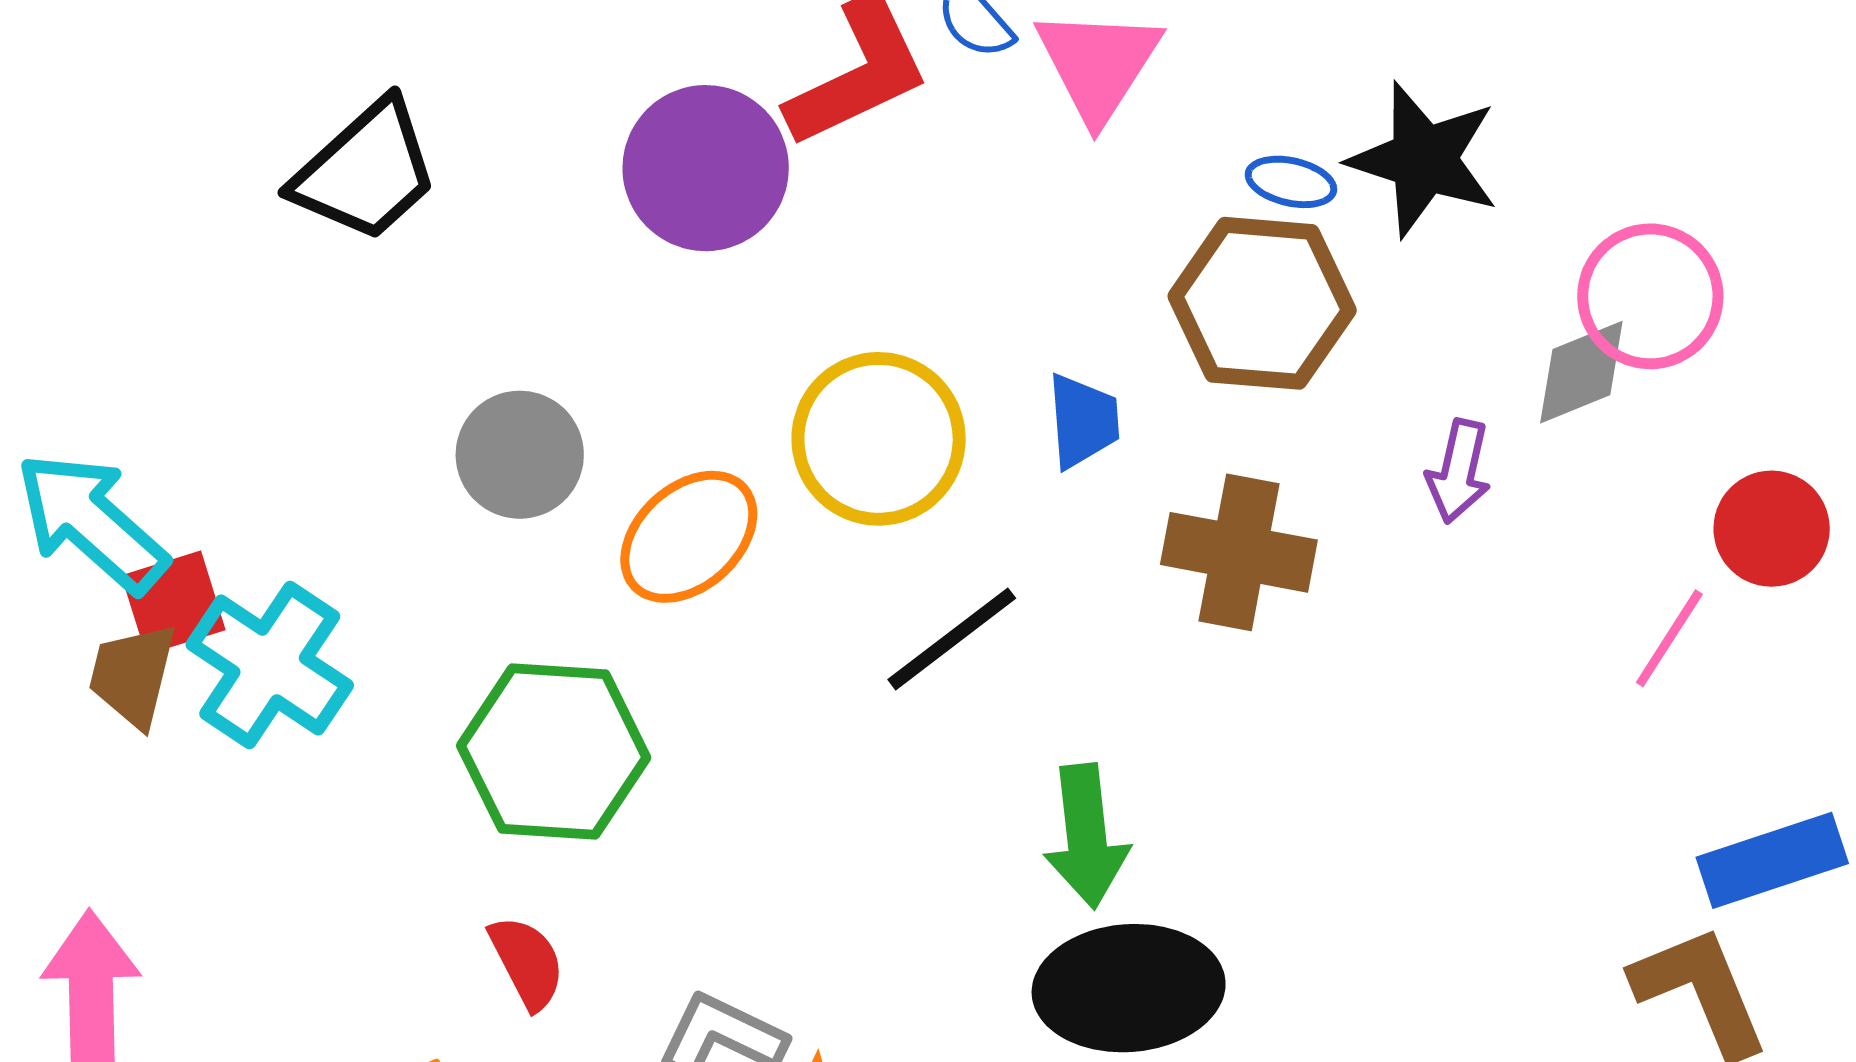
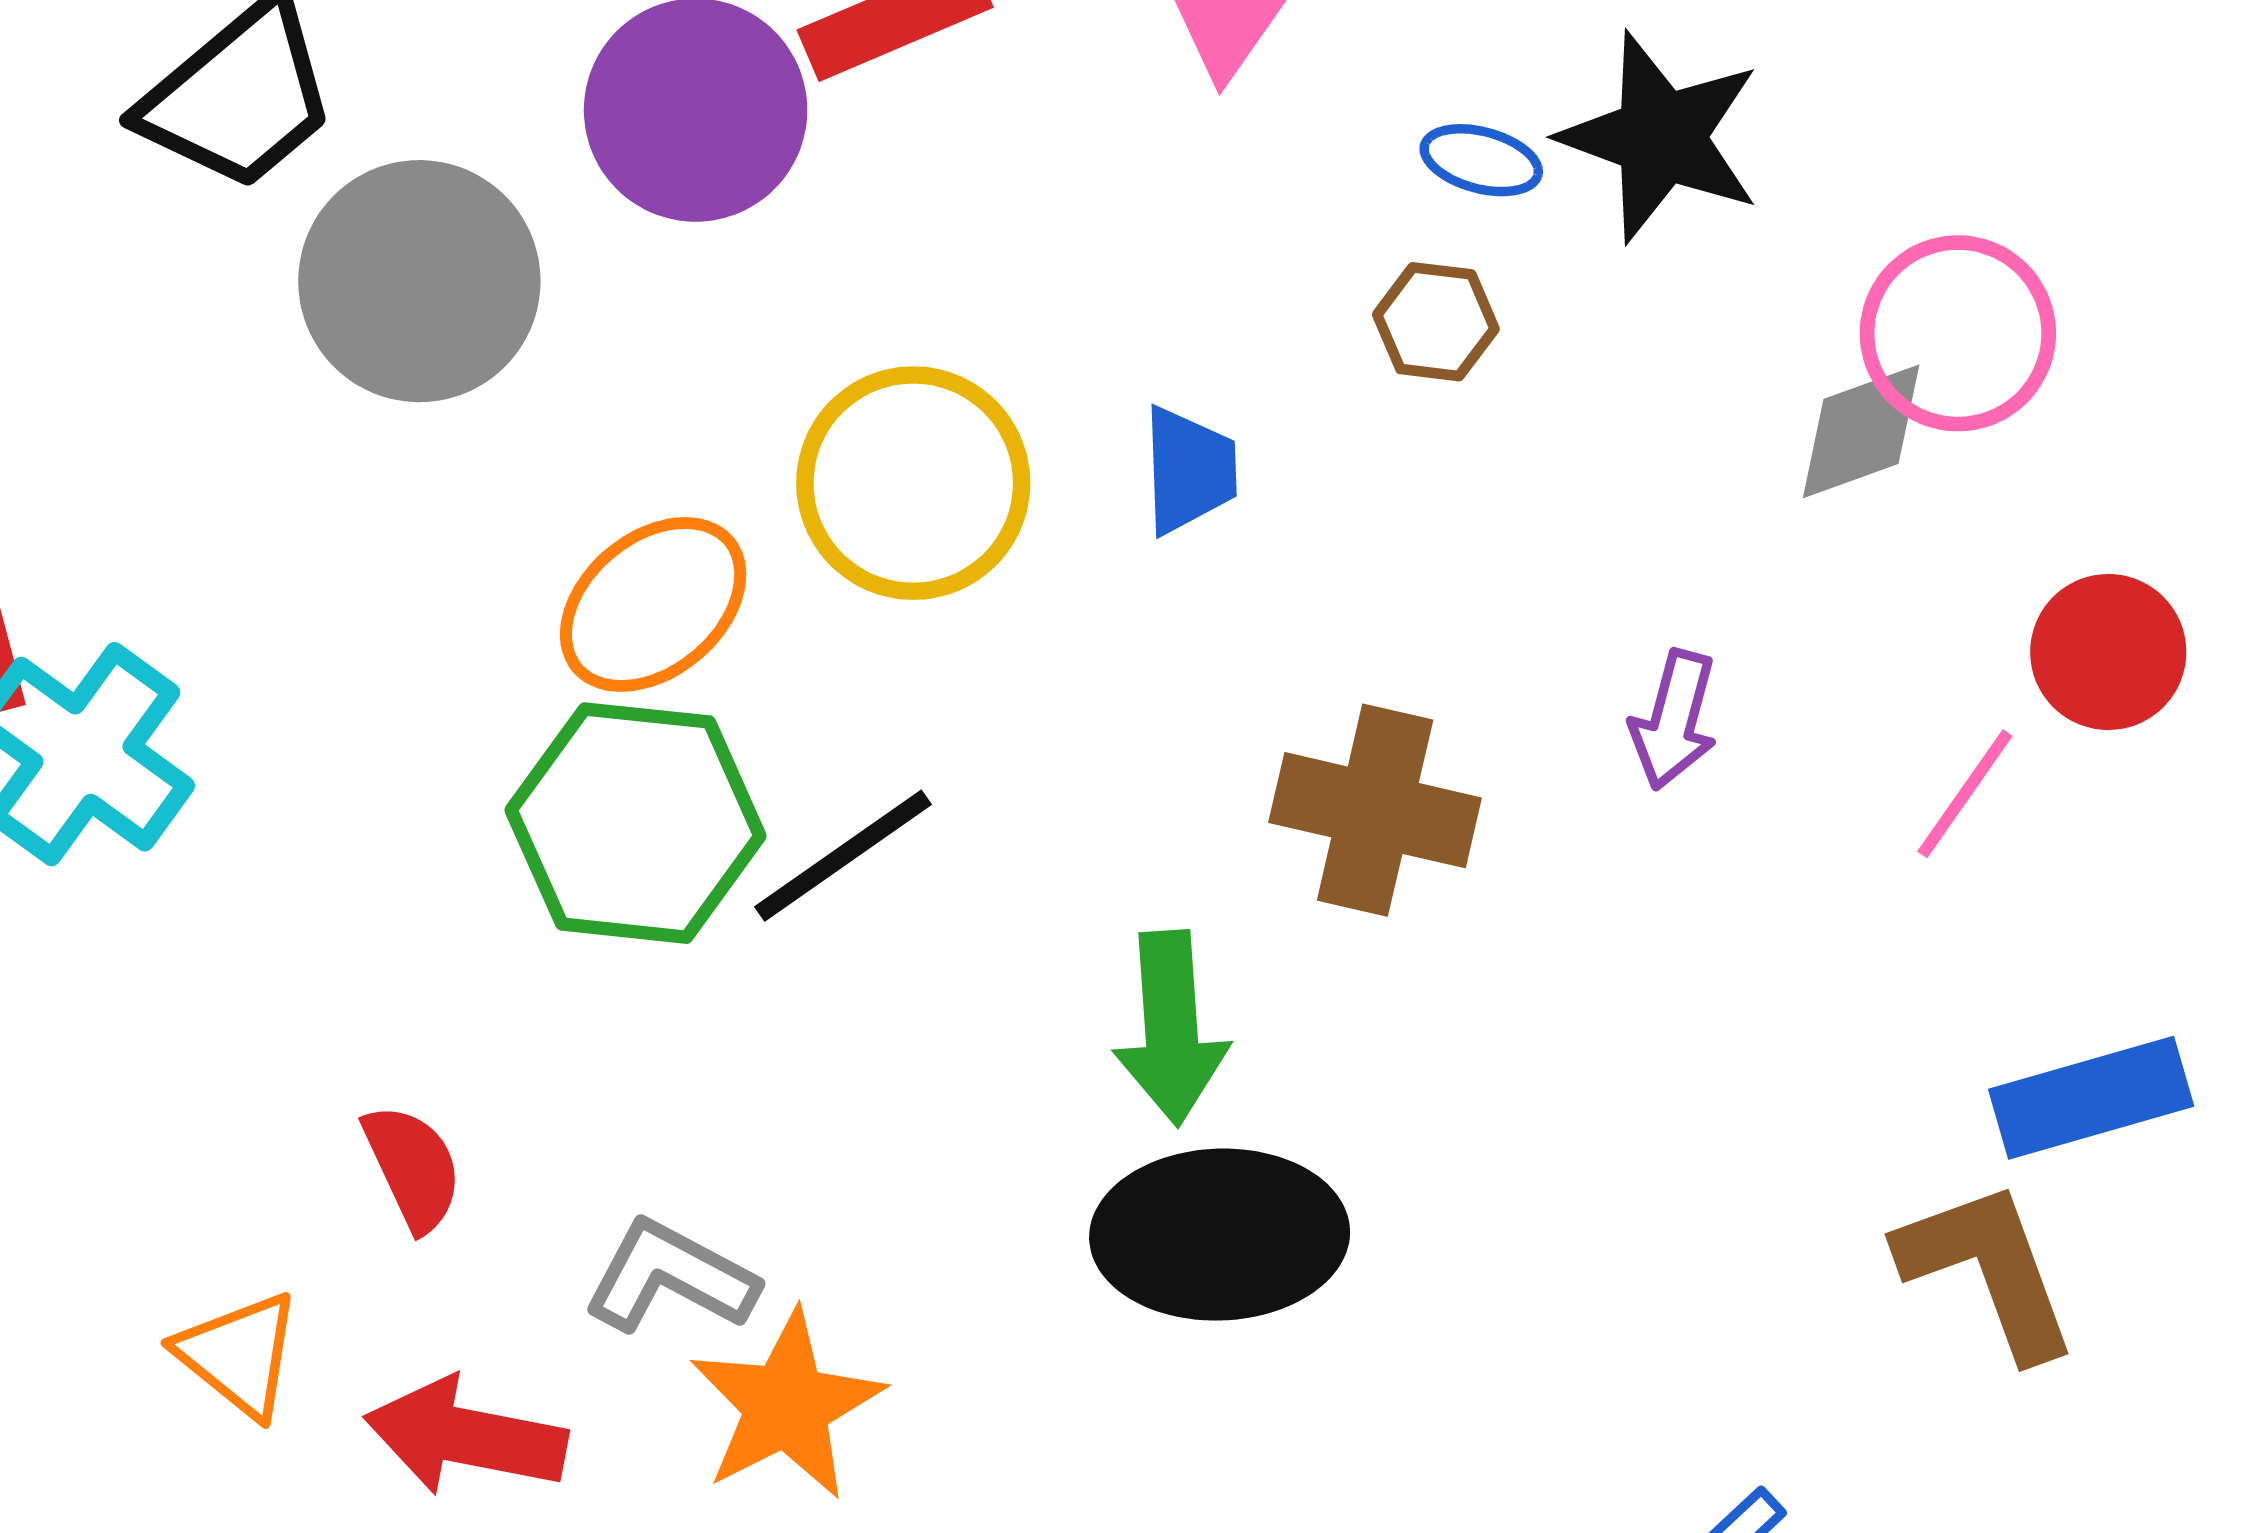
brown hexagon: (1262, 303) -> (1436, 322), size x0.5
gray circle: (520, 455) -> (419, 281), moved, size x1.4
purple arrow: (1459, 471) -> (1674, 720), moved
brown cross: (1239, 552) -> (1375, 810), moved
black line: (952, 639) -> (843, 856), moved
green hexagon: (554, 752) -> (636, 823), moved

